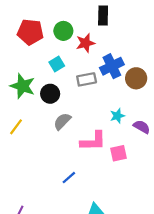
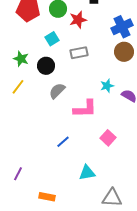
blue cross: (112, 66) -> (122, 27), moved
green star: (23, 86) -> (21, 59), size x0.7
yellow line: (16, 127) -> (18, 87), moved
pink square: (118, 153) -> (108, 138), moved, turned -35

